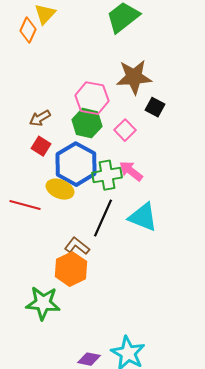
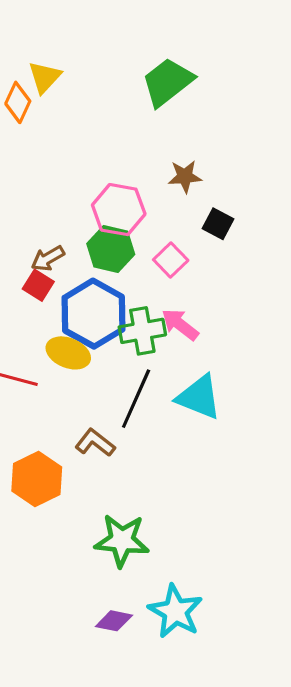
brown star: (134, 77) -> (185, 176), size x0.6
brown arrow: (40, 118) -> (48, 258), moved
orange hexagon: (71, 269) -> (37, 479), moved
green star: (43, 303) -> (122, 540), moved

